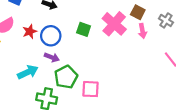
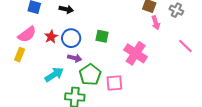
pink cross: (114, 24) -> (136, 53), moved
green square: (84, 29) -> (102, 36), moved

